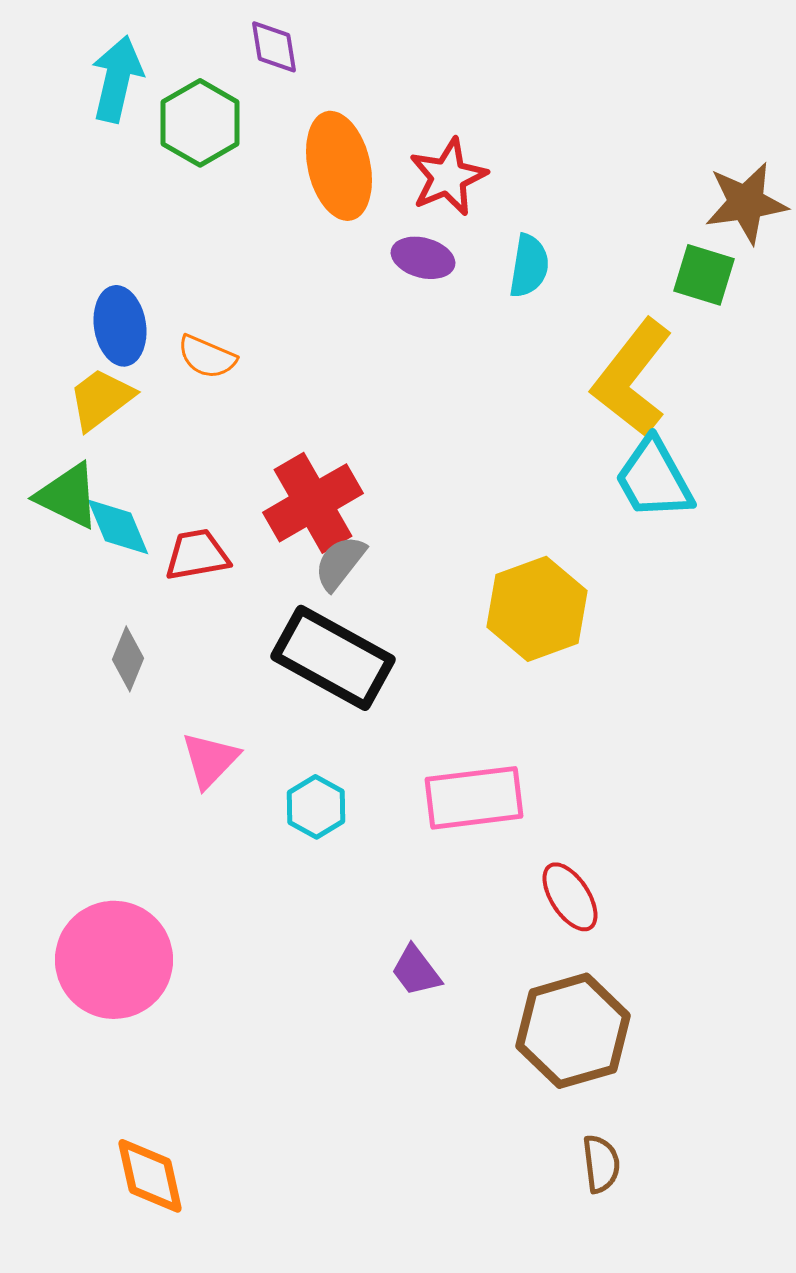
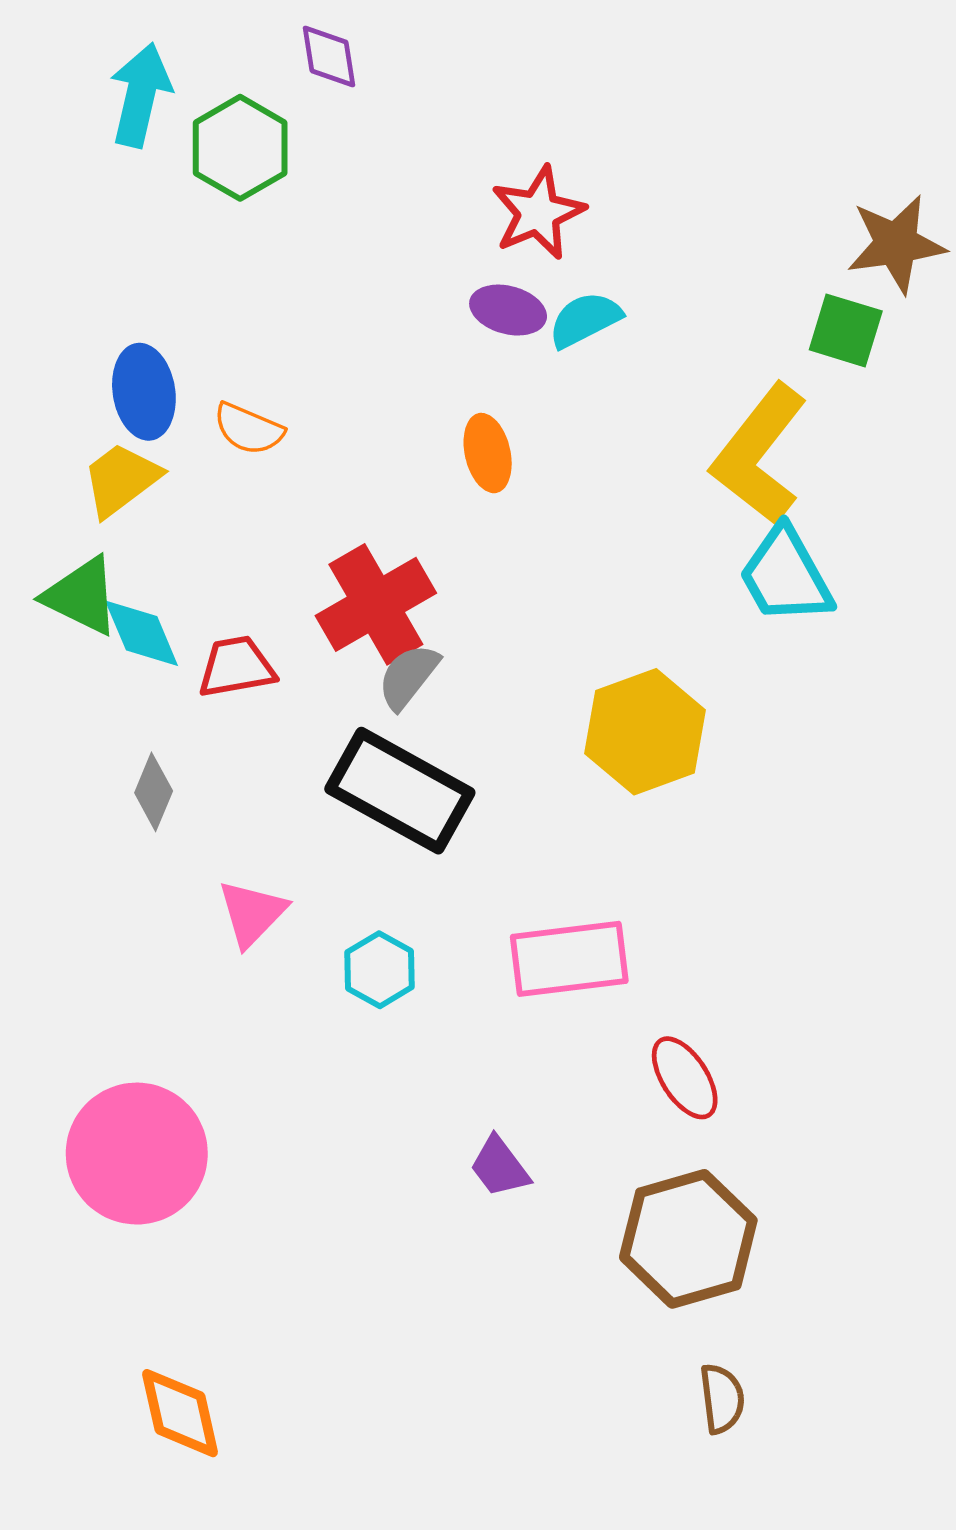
orange ellipse: (339, 166) -> (488, 453), moved, size x0.6
cyan semicircle: (529, 266) -> (585, 320), moved, turned -126

